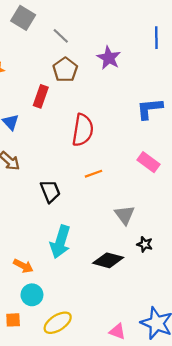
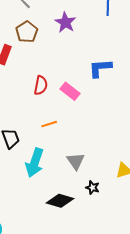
red semicircle: (83, 130) -> (41, 85), size x0.7
pink rectangle: (149, 162) -> (70, 91), moved
cyan arrow: (60, 242) -> (35, 163), moved

